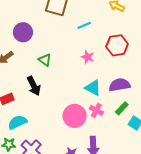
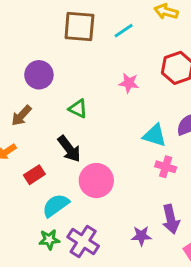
cyan line: (84, 25) -> (124, 31), moved
pink star: (88, 57) -> (129, 83), moved
pink circle: (75, 116) -> (96, 181), moved

